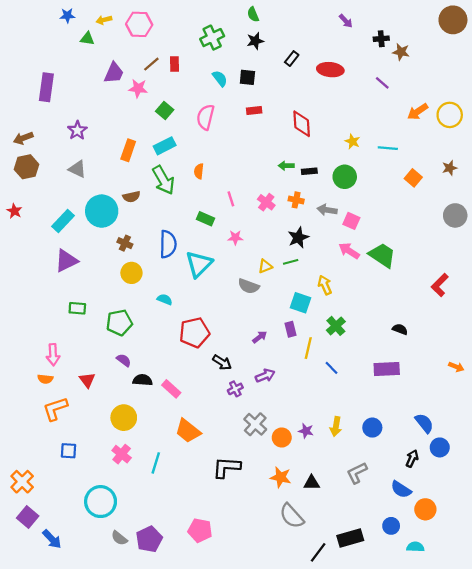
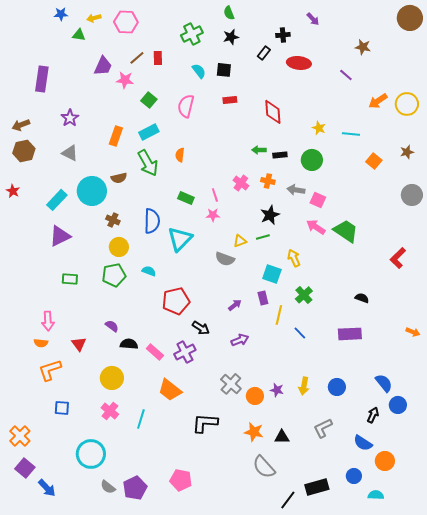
black cross: (381, 39) -> (283, 35), moved
pink line: (231, 199) -> (215, 195), moved
green pentagon: (119, 323) -> (114, 275), moved
purple cross: (235, 389) -> (185, 352), moved, size x1.5

